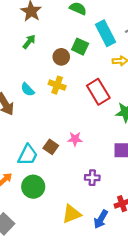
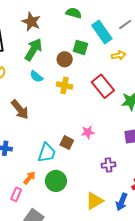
green arrow: (29, 42) -> (33, 50), size x1.6
cyan semicircle: (28, 90) -> (36, 76), moved

